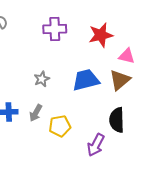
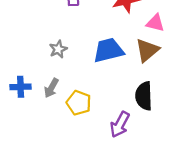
yellow pentagon: (60, 126) -> (79, 103), turned 30

